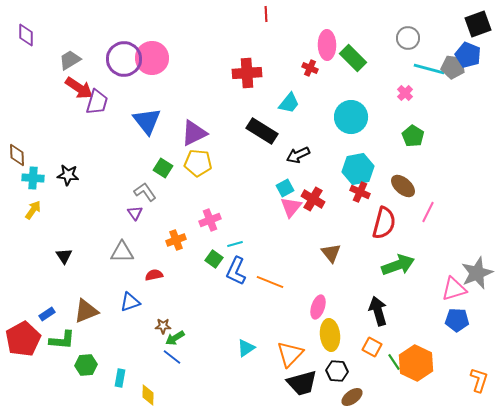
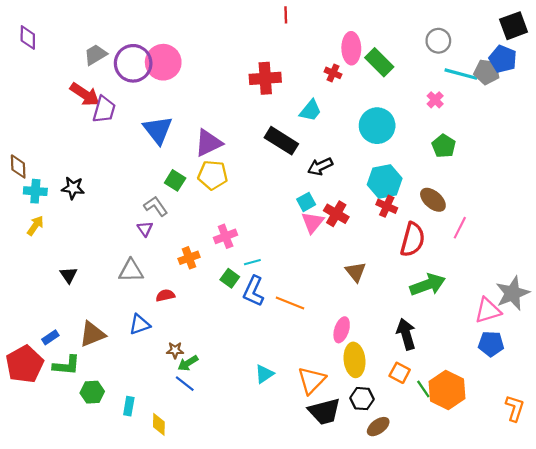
gray trapezoid: (70, 60) -> (96, 55), moved

